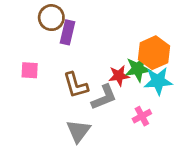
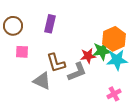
brown circle: (51, 18) -> (13, 26), moved
pink cross: (142, 116) -> (114, 94), moved
gray triangle: (78, 131) -> (42, 81), moved, turned -42

